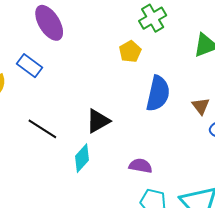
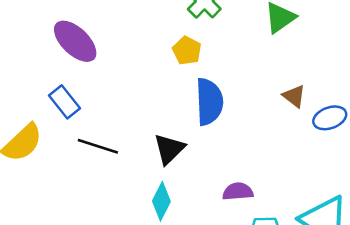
blue rectangle: (29, 66) -> (65, 102), turned 30
blue semicircle: (158, 93) -> (209, 102), moved
black line: (42, 129) -> (98, 146), moved

